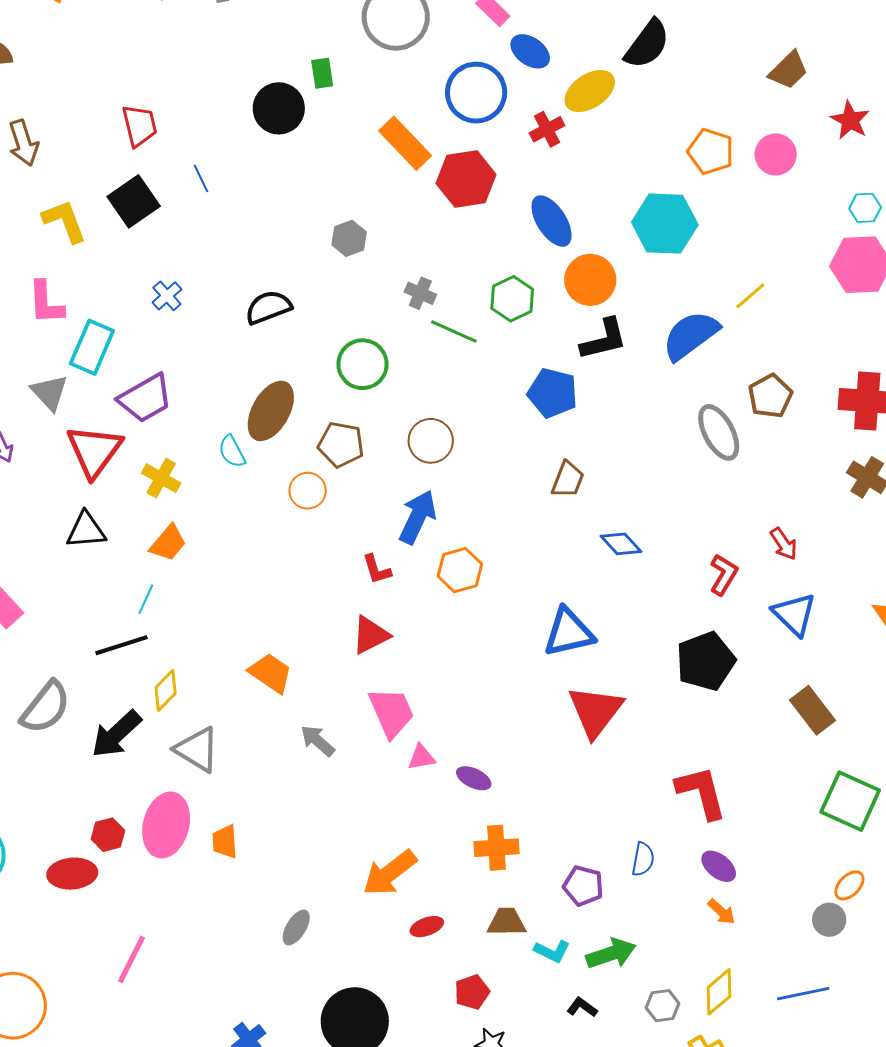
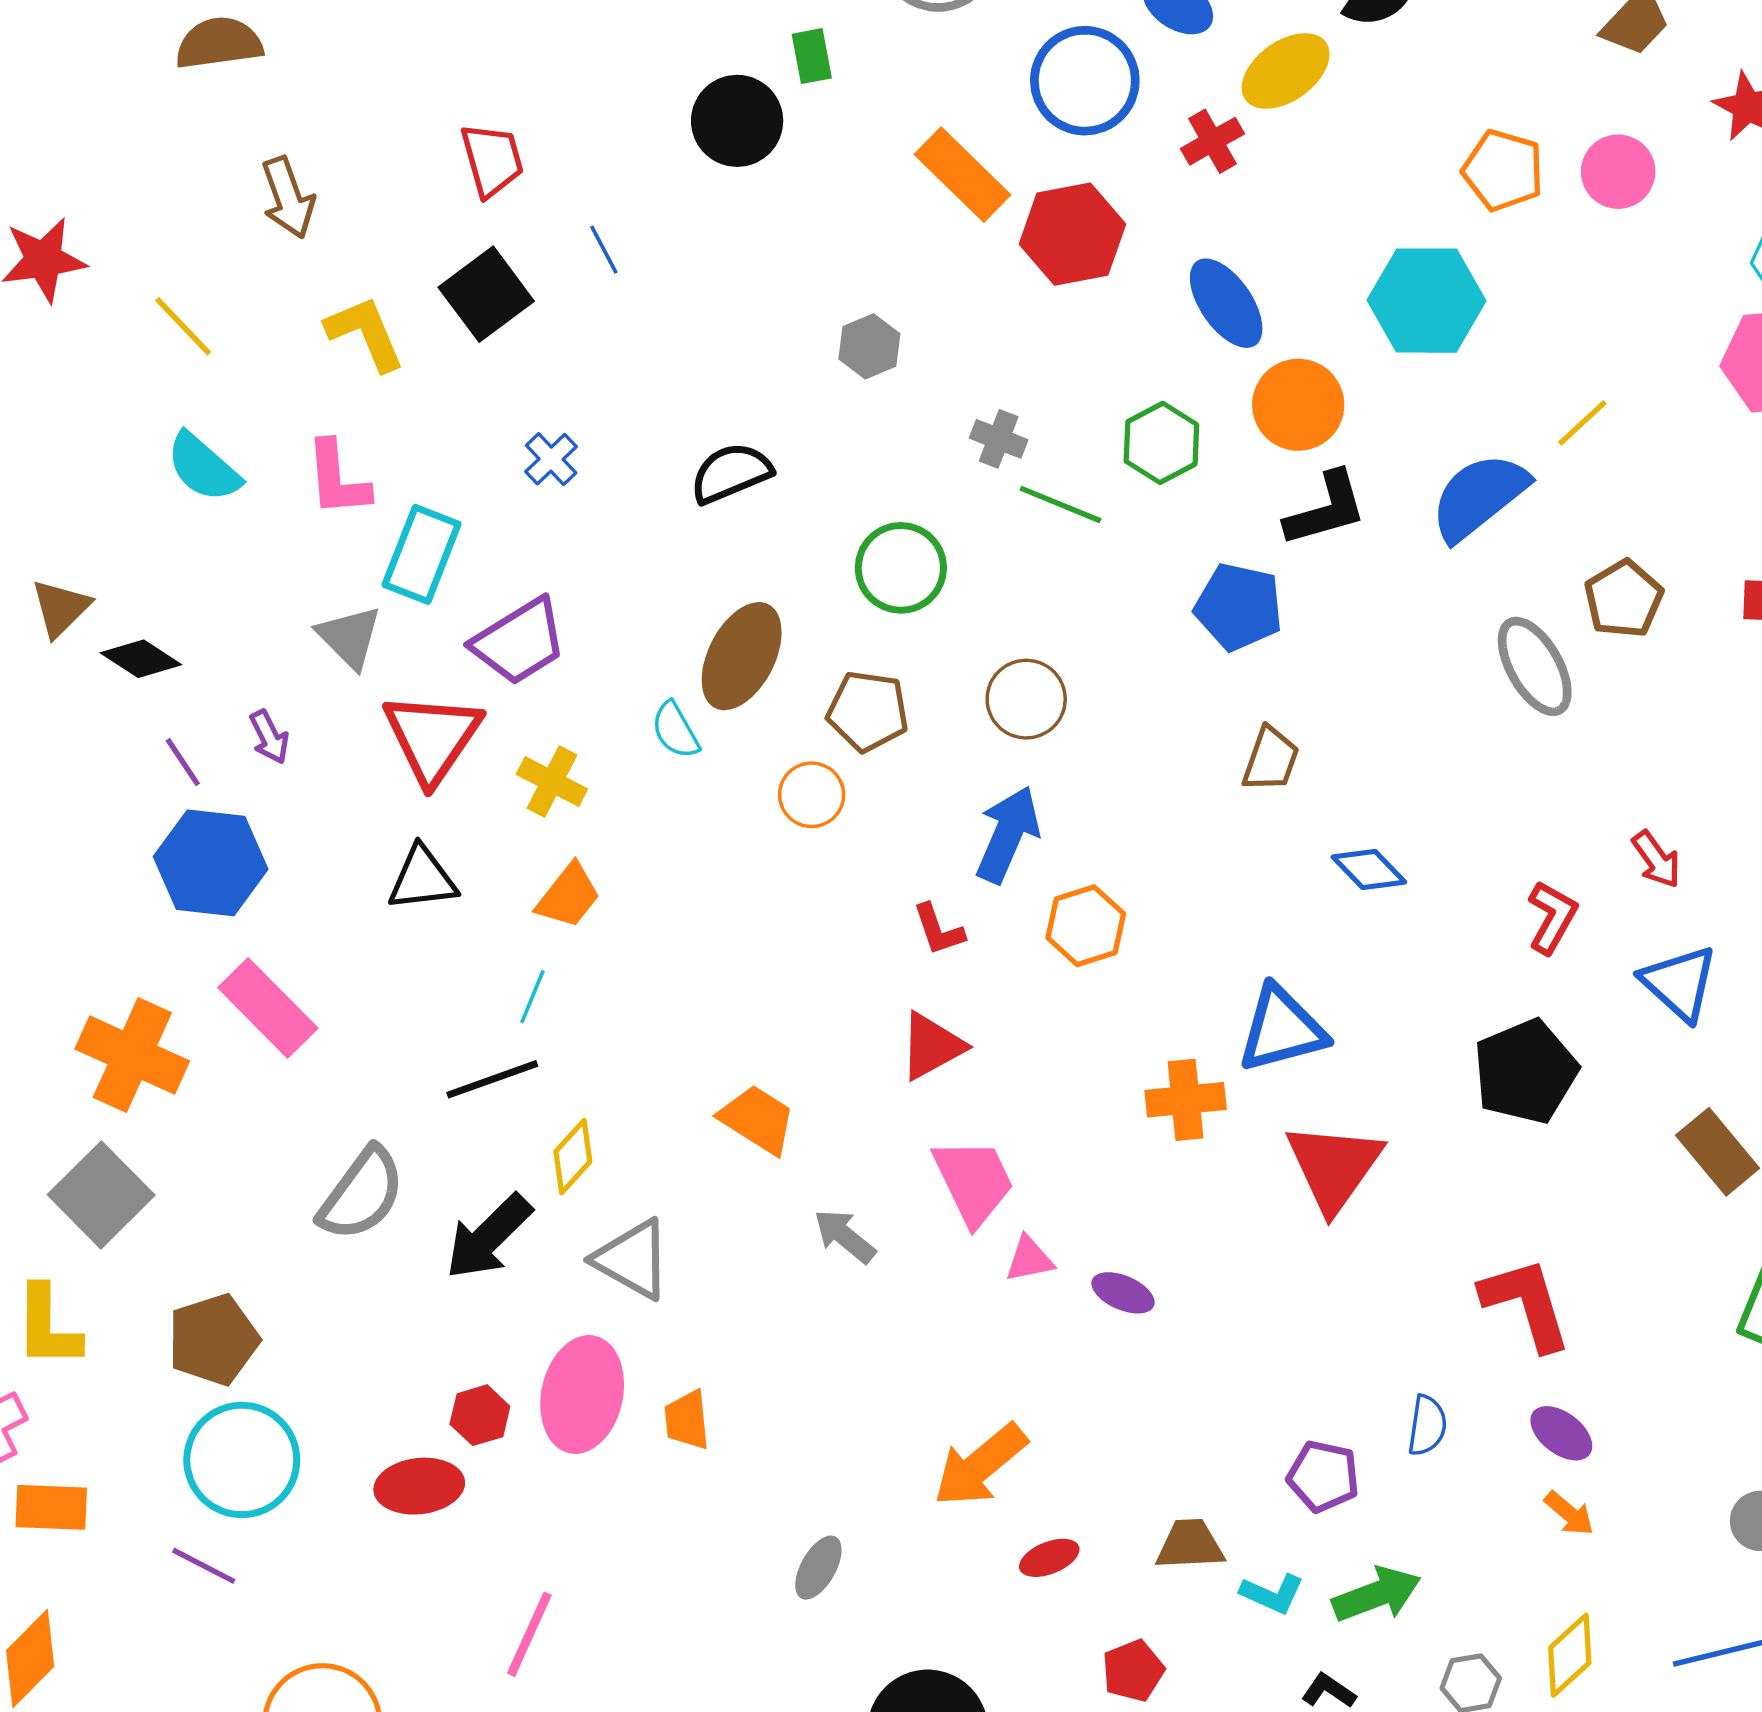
orange cross: (496, 848) -> (1186, 1100), moved

